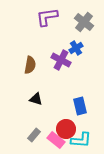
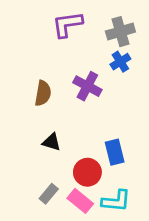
gray cross: (84, 22) -> (120, 32), turned 36
blue cross: (76, 48) -> (120, 62), moved
red circle: (66, 129) -> (87, 172), moved

